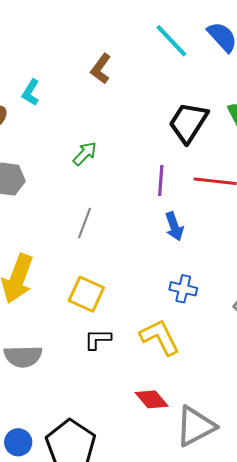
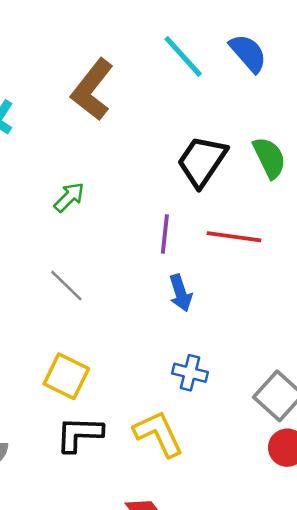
brown L-shape: (101, 69) -> (92, 90), size x1.6
gray line: (84, 223) -> (66, 286), turned -68
black L-shape: (98, 339) -> (79, 434), size x1.4

